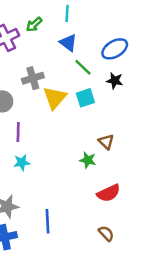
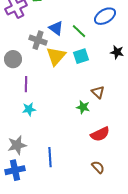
blue triangle: (68, 43) -> (56, 28), moved
gray cross: (33, 78) -> (38, 40), turned 36
black star: (115, 81) -> (117, 52), moved

